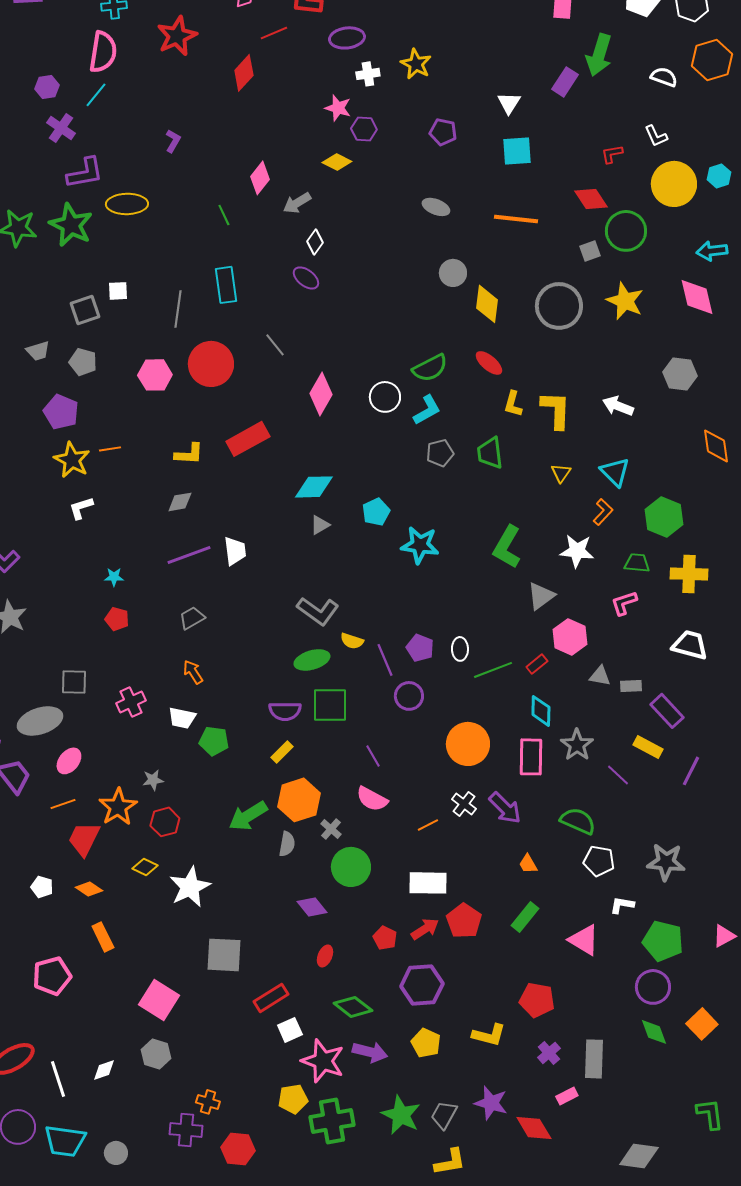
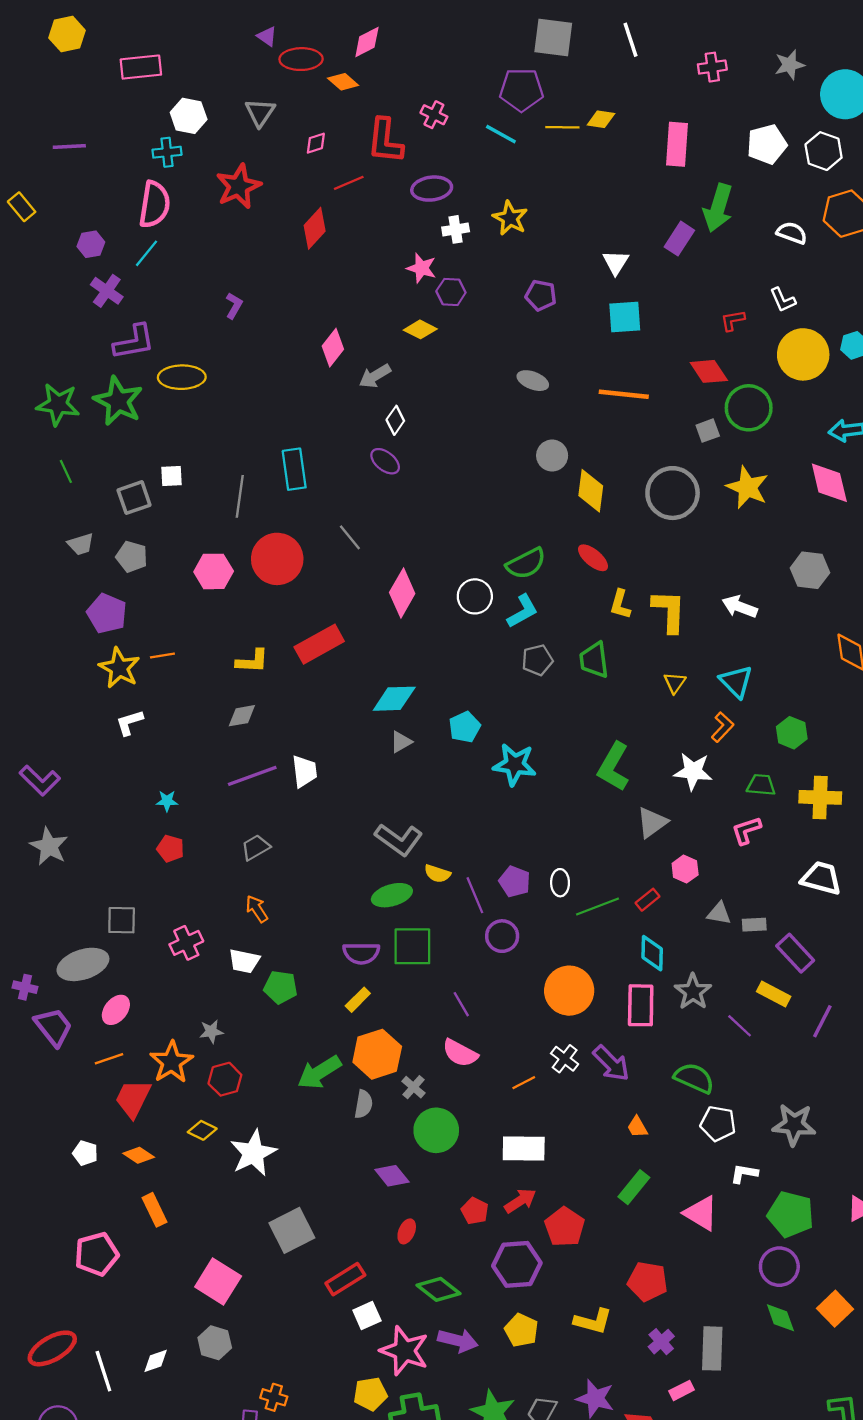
green line: (224, 215) -> (66, 471), moved
green hexagon: (664, 517) -> (792, 733), size x0.7
pink hexagon: (570, 637) -> (685, 869), size x0.7
red pentagon: (464, 921) -> (565, 1227), moved
gray square: (224, 955) -> (292, 1230), turned -30

